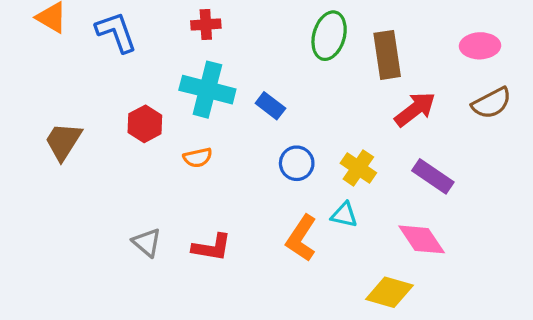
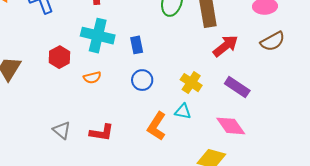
blue rectangle: (270, 106) -> (137, 45), turned 42
blue circle: (297, 163) -> (142, 80), moved

